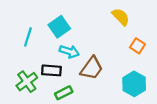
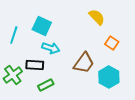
cyan square: (59, 27) -> (42, 26), turned -30
brown trapezoid: (92, 68) -> (84, 63), moved

